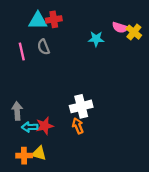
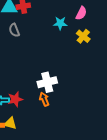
pink semicircle: (120, 27) -> (81, 13), turned -80
yellow cross: (134, 32) -> (83, 36), moved

